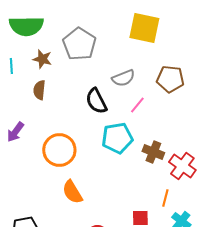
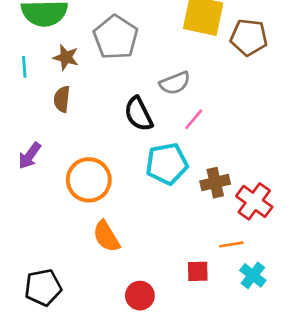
brown pentagon: (170, 79) -> (249, 37), moved
brown cross: (153, 152) -> (215, 183), turned -35
orange line: (165, 198) -> (231, 244), turned 66

